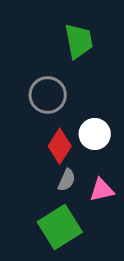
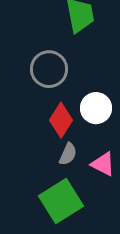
pink triangle: (102, 190) -> (103, 164), turned 40

